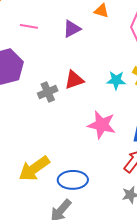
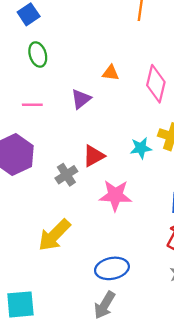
pink star: (102, 125) -> (115, 195), moved
yellow arrow: (34, 169) -> (54, 235), moved

